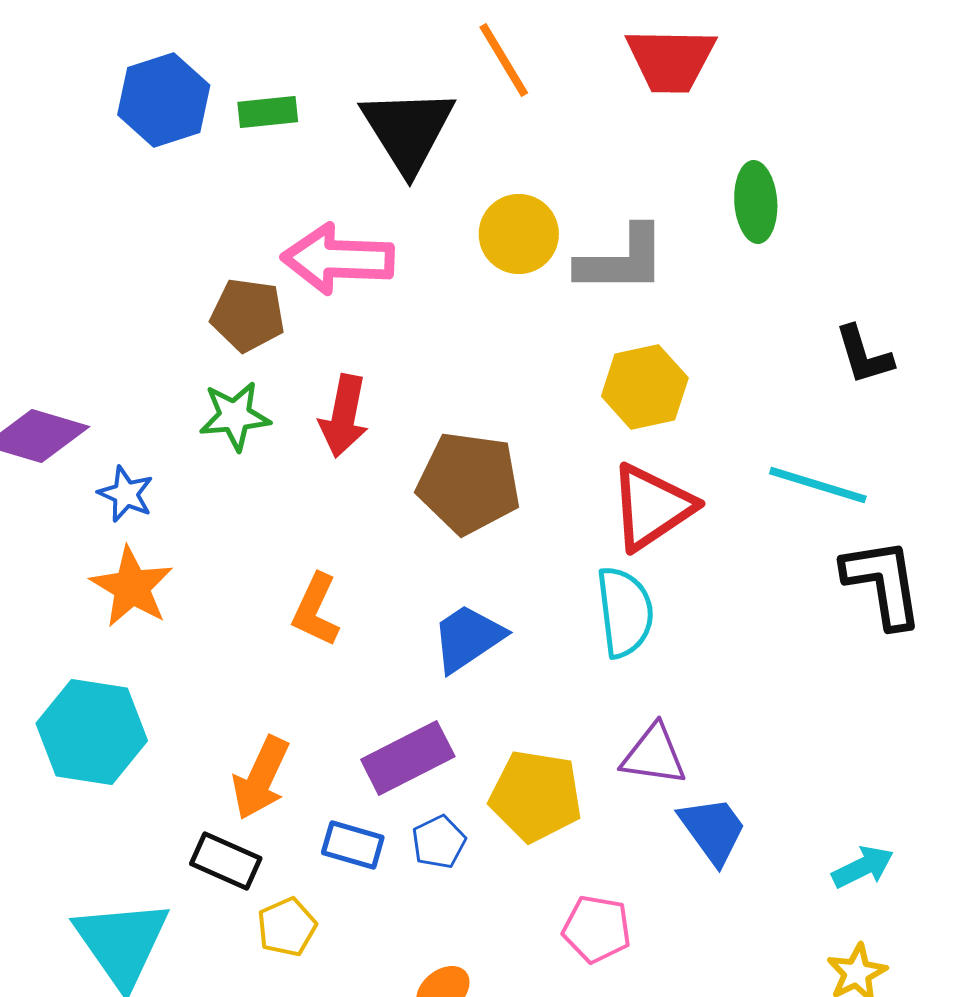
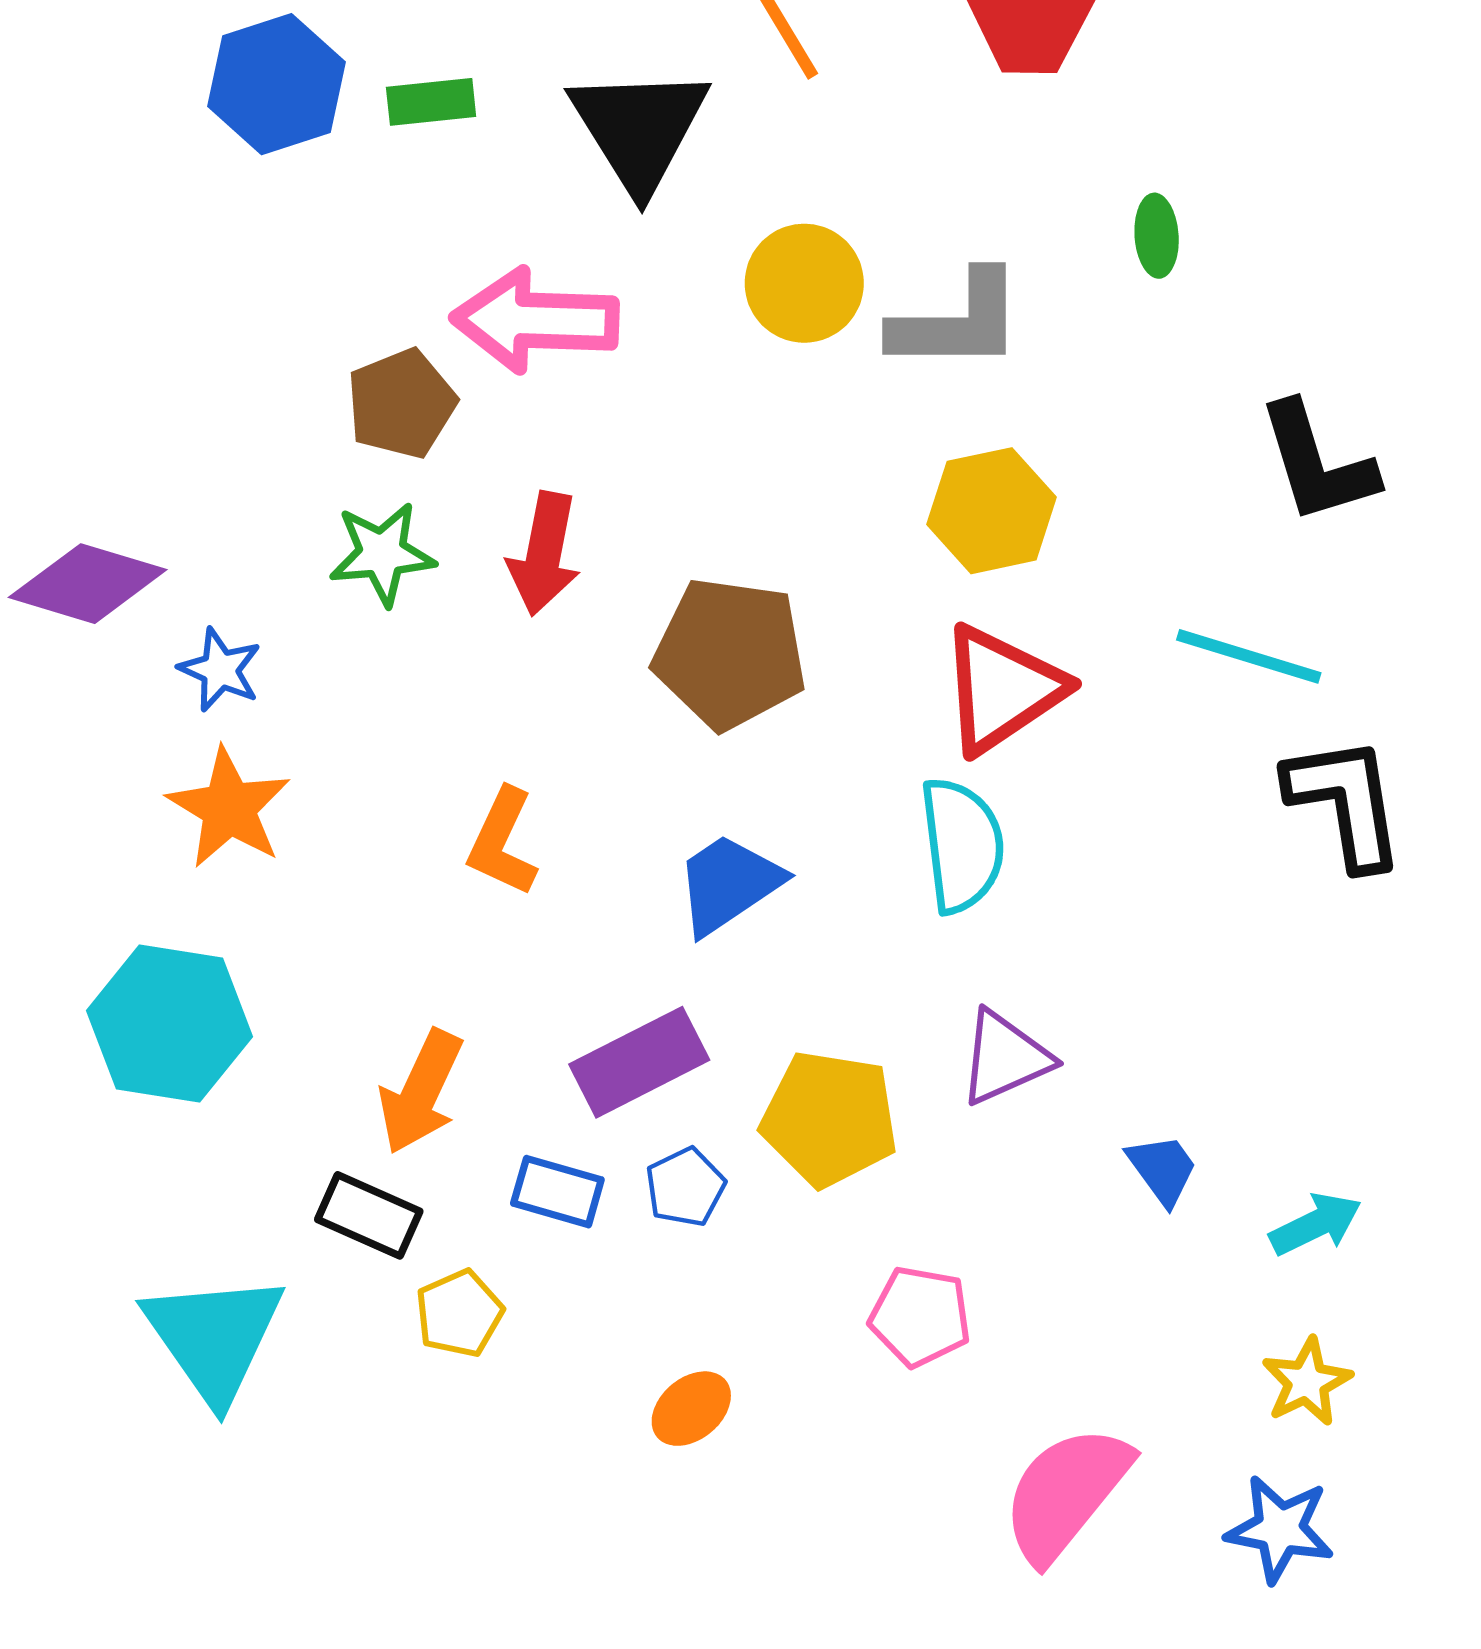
green ellipse: (756, 202) -> (1157, 236), size x0.7
brown pentagon: (248, 315) -> (401, 404), turned -30
black L-shape: (864, 355) -> (1317, 463), size x1.4
purple triangle: (654, 755) -> (1005, 1058), turned -32
blue trapezoid: (713, 830) -> (1163, 1169), moved, size x0.7

